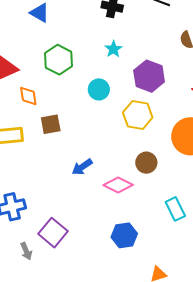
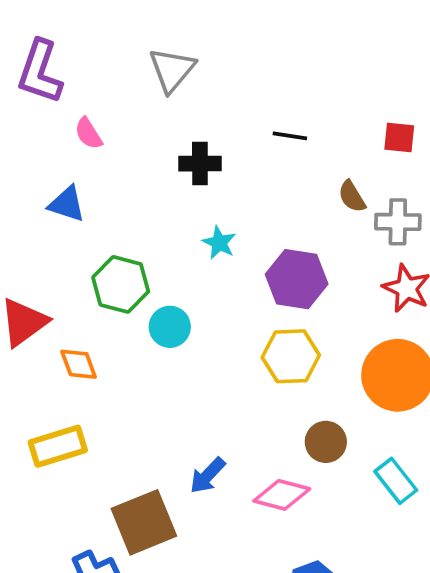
cyan circle: (99, 89) -> (170, 327), moved
brown square: (51, 124) -> (144, 522), moved, size x1.6
cyan rectangle: (175, 209) -> (396, 481), moved

